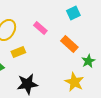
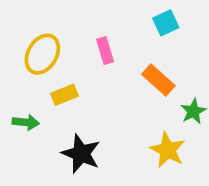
pink rectangle: (40, 28) -> (105, 50), turned 32
black star: (27, 84) -> (81, 154), turned 30

